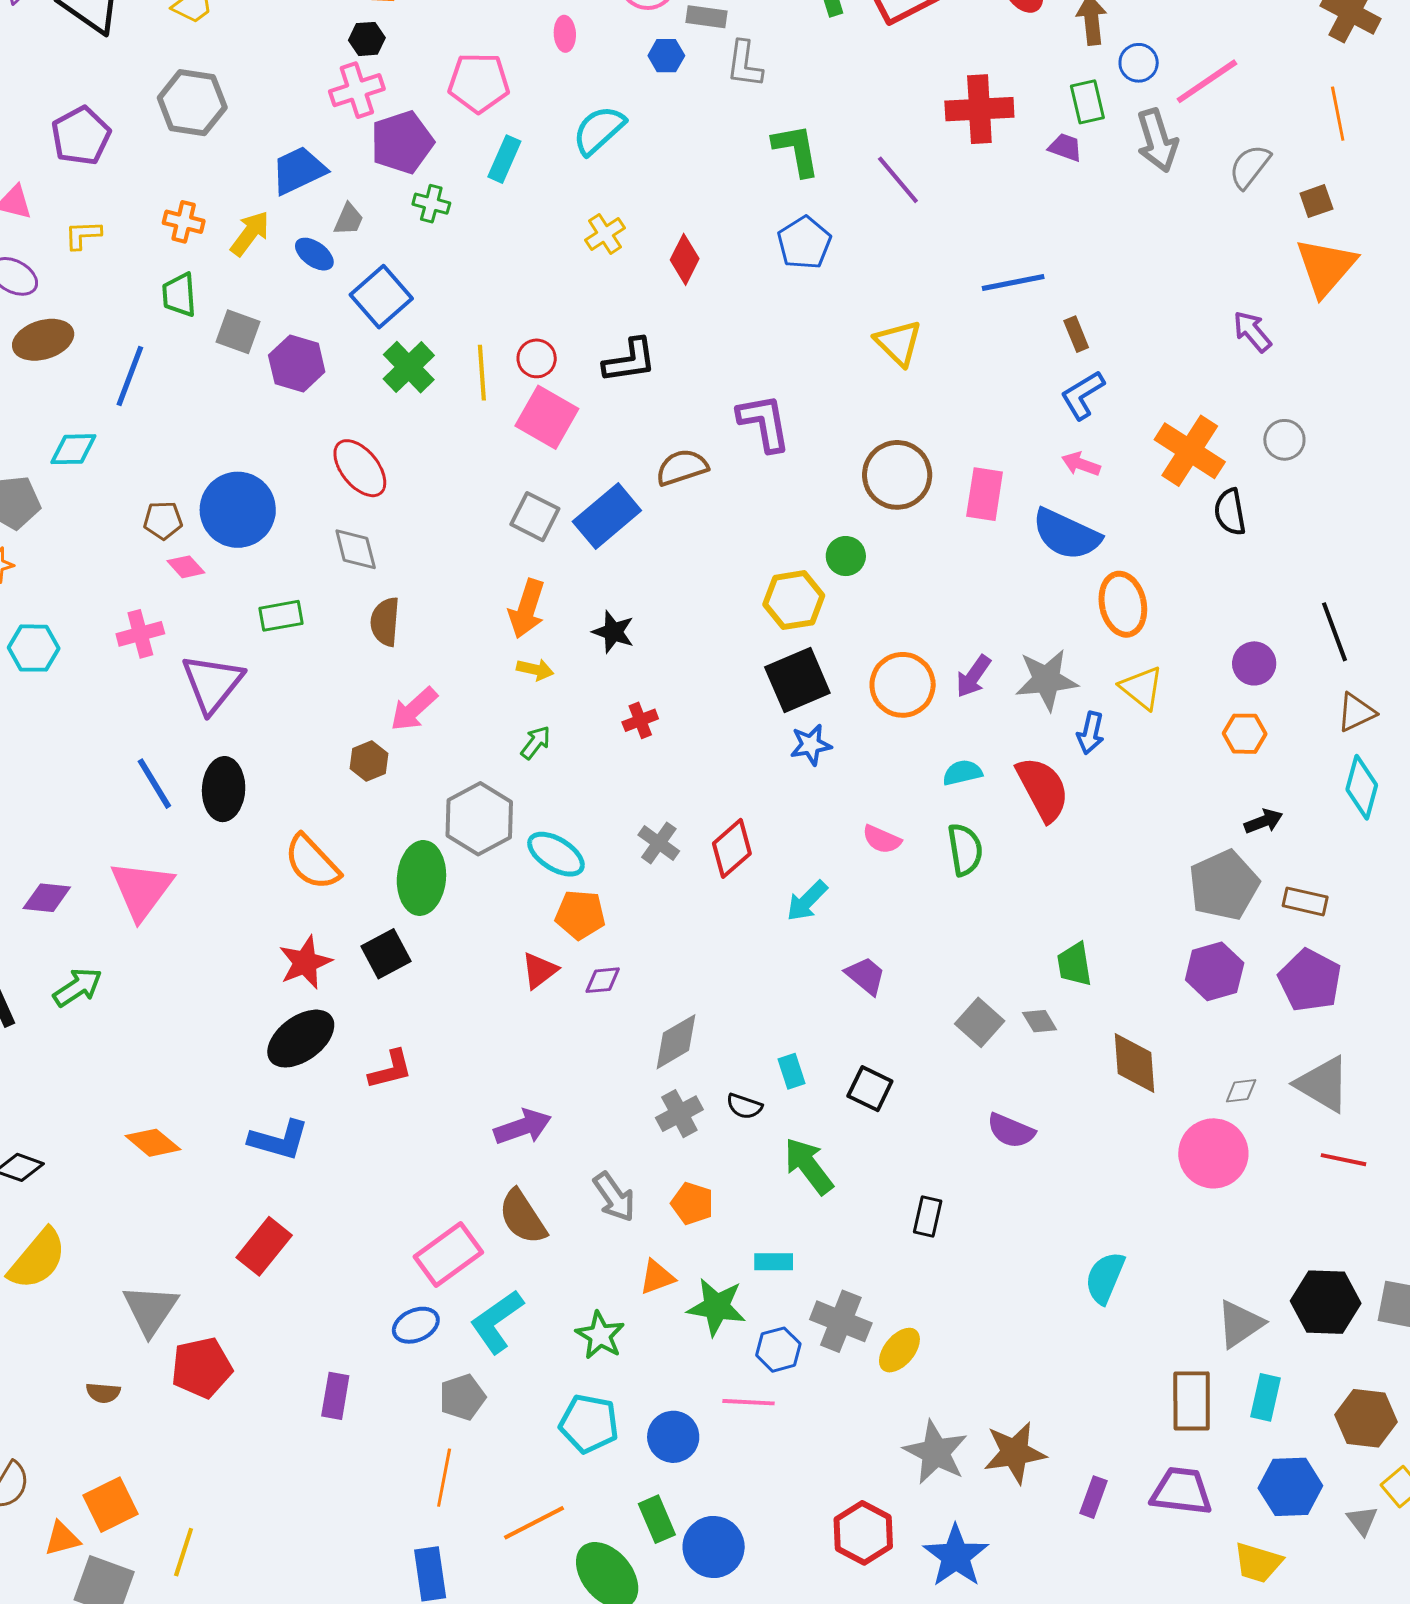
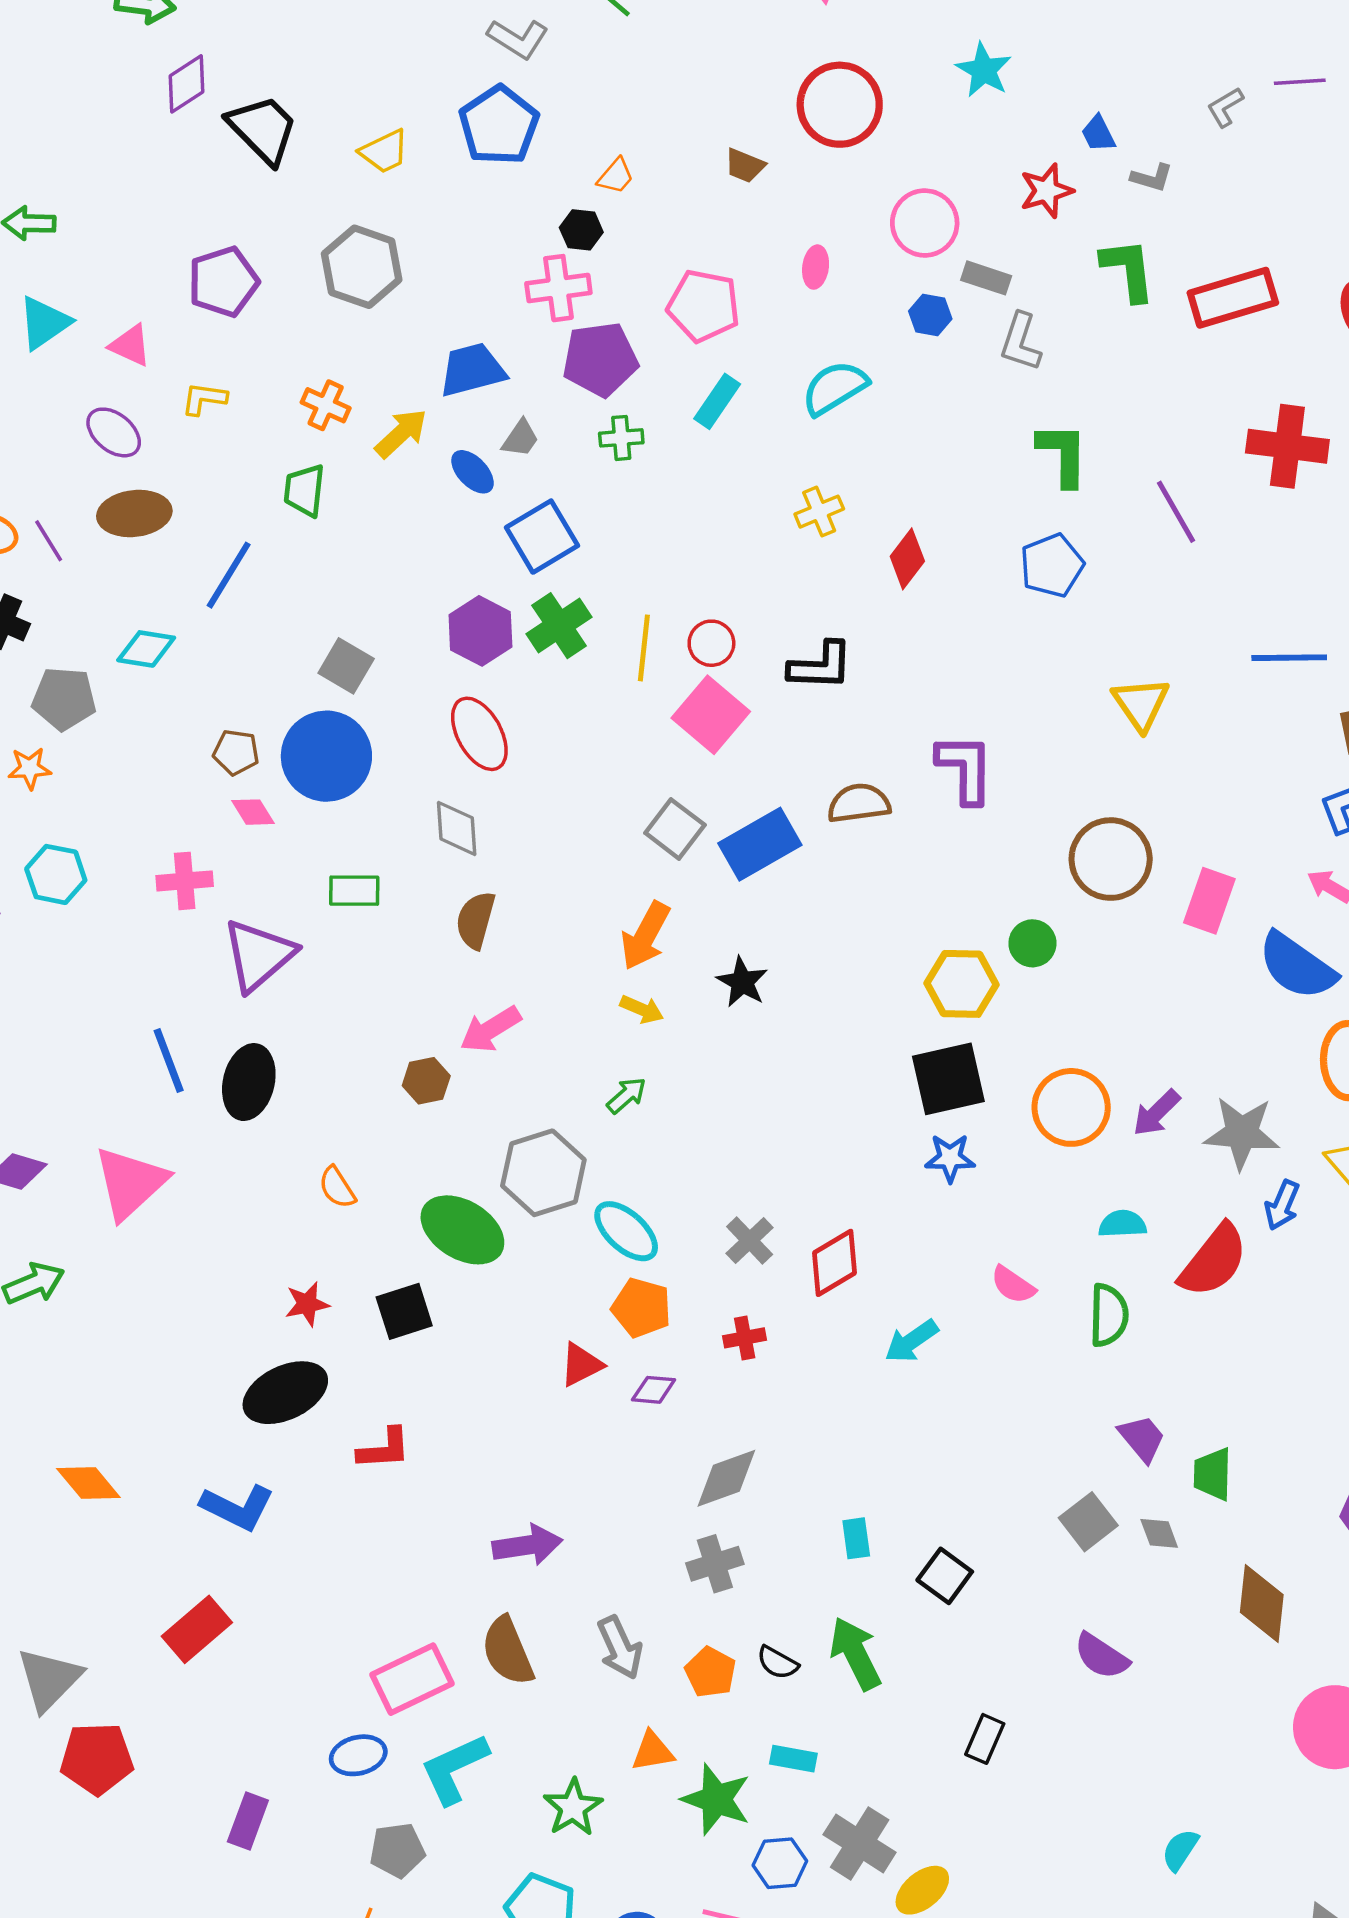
green cross: (431, 204) -> (621, 438), turned -30
gray square: (238, 332) -> (346, 666), moved
purple hexagon: (297, 363) -> (480, 631), moved
red cross: (640, 720) -> (745, 1338), moved
red semicircle: (1043, 789) -> (1214, 1261), turned 56
orange semicircle: (312, 862) -> (337, 1188), size x0.6
green ellipse: (421, 878) -> (462, 1230), turned -74
red star: (305, 962) -> (307, 1304), size x0.7
purple trapezoid: (866, 976) -> (1142, 1438), moved
black semicircle: (744, 1106) -> (778, 1663), moved
cyan semicircle: (1105, 1278) -> (1180, 1850), size x0.7

